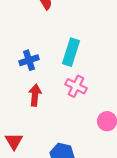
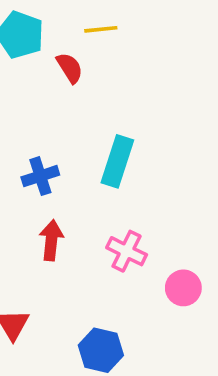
pink cross: (76, 86) -> (127, 251), moved

